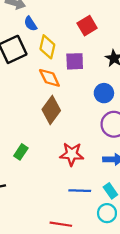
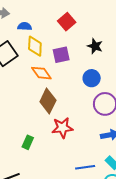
blue semicircle: (30, 24) -> (25, 26), moved, turned 136
red star: (72, 154) -> (62, 128), moved

